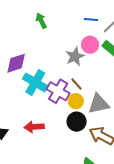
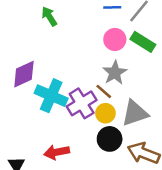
gray star: (75, 56) -> (115, 73), moved
purple cross: (58, 91) -> (82, 103), turned 35

